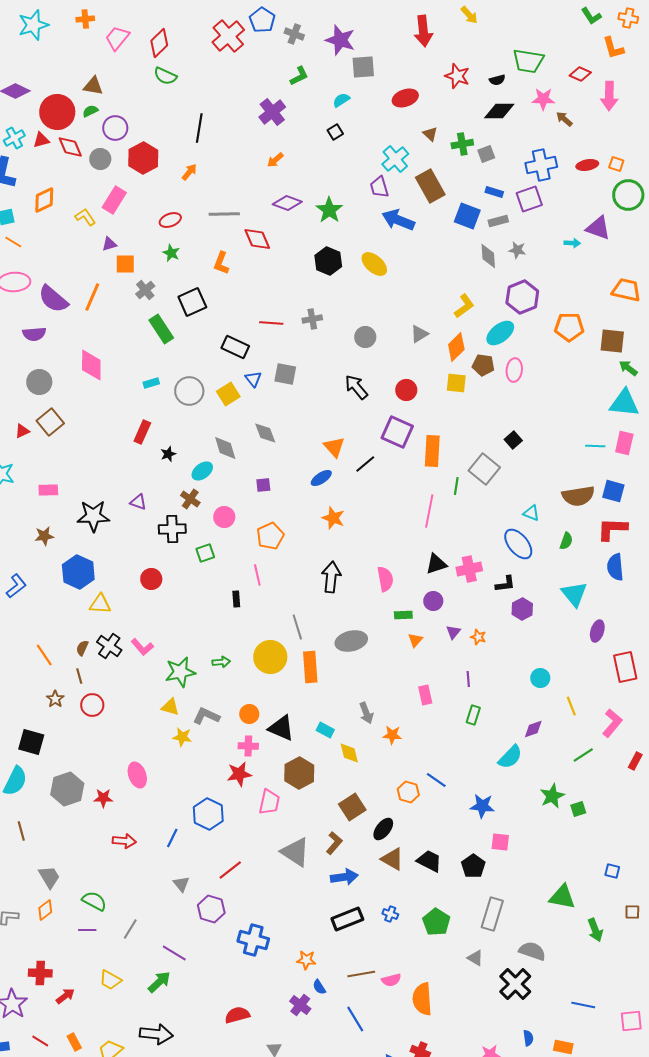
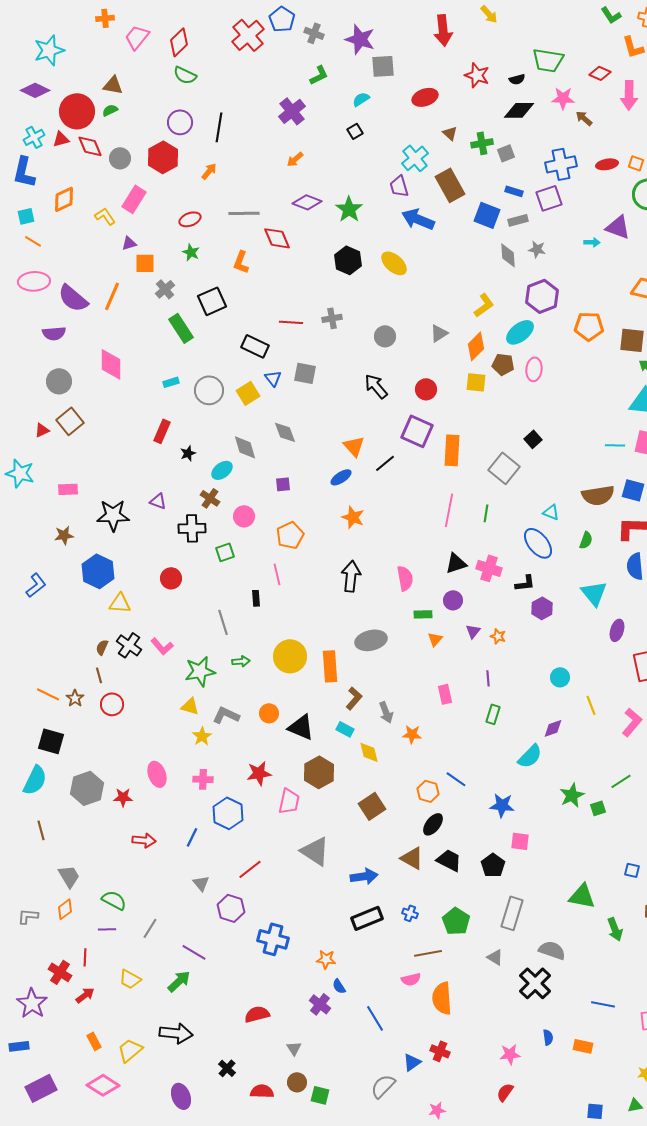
cyan star: (33, 25) -> (49, 50), moved
purple circle: (115, 128) -> (180, 122), moved
green line: (456, 486) -> (486, 513), moved
pink cross: (469, 569) -> (489, 568), turned 30
gray line: (297, 627) -> (223, 622), moved
orange line: (44, 655) -> (48, 694), moved, turned -30
yellow star: (182, 737) -> (202, 736), turned 30
pink cross: (248, 746) -> (203, 779), moved
green line: (583, 755) -> (621, 781), moved
black ellipse: (383, 829) -> (433, 824), moved
brown L-shape: (334, 843) -> (354, 698), moved
red cross: (40, 973) -> (60, 972), turned 30
brown line: (361, 974) -> (428, 953), moved
red line: (40, 1041) -> (85, 957), moved, turned 60

